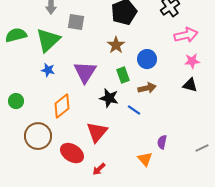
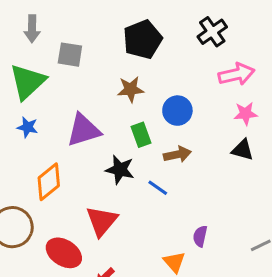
brown star: (116, 45) -> (130, 89), turned 30
purple triangle: (85, 72) -> (84, 130), turned 40

